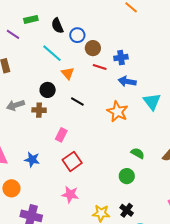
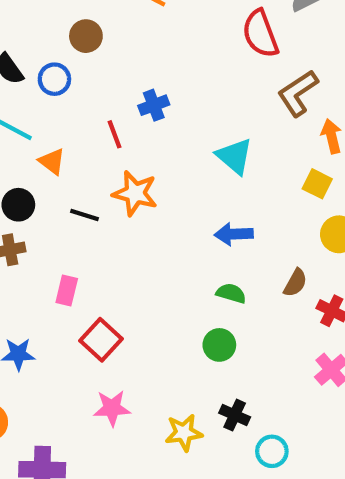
brown circle: (93, 48) -> (86, 36), moved
red line: (100, 67) -> (115, 134), turned 64
blue arrow: (127, 81) -> (234, 234), moved
cyan triangle: (152, 102) -> (235, 156), moved
orange star: (117, 111) -> (135, 193), moved

